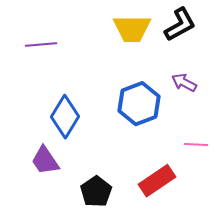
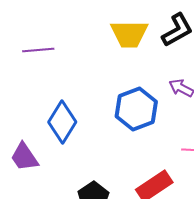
purple trapezoid: (45, 161) -> (24, 157), moved

